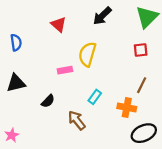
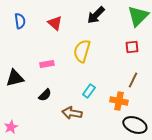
blue semicircle: (16, 43) -> (20, 21), moved
pink rectangle: (65, 70) -> (47, 64), moved
brown arrow: (77, 120) -> (72, 113), turned -42
black ellipse: (144, 133) -> (135, 125), turned 45

